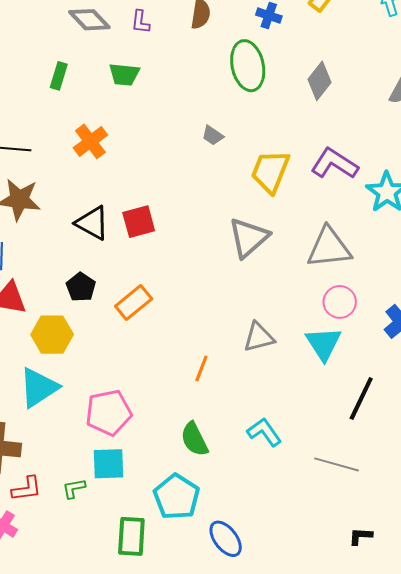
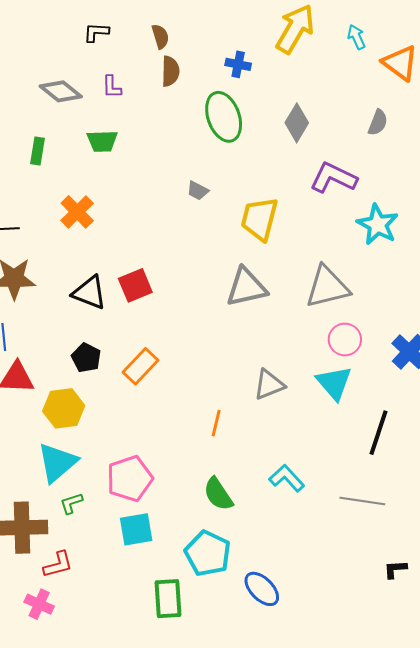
purple L-shape: (334, 164) -> (333, 178), moved
gray triangle: (249, 238) -> (246, 287), turned 36
green L-shape: (74, 488) -> (71, 503), moved

